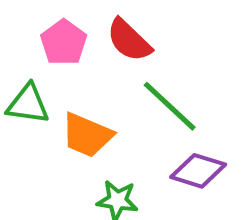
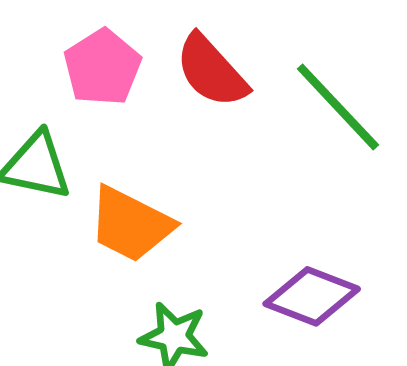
green line: (170, 106) -> (338, 107), moved

